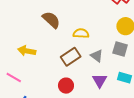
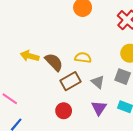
brown semicircle: (51, 20) -> (54, 62), moved
yellow arrow: (27, 51) -> (30, 56), moved

